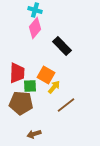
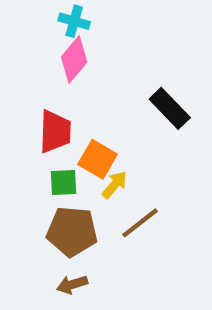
black rectangle: (62, 46) -> (170, 108), moved
red trapezoid: (17, 73) -> (55, 132), moved
brown pentagon: (21, 103) -> (72, 231), moved

